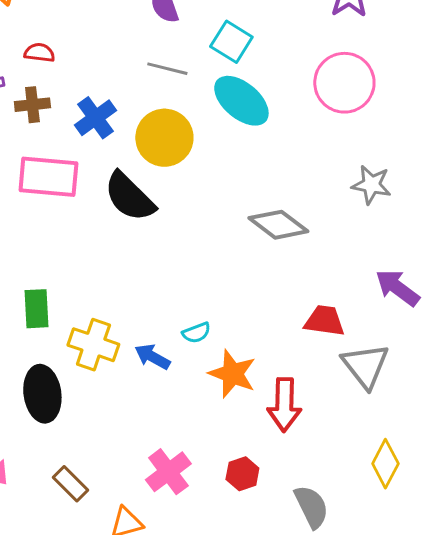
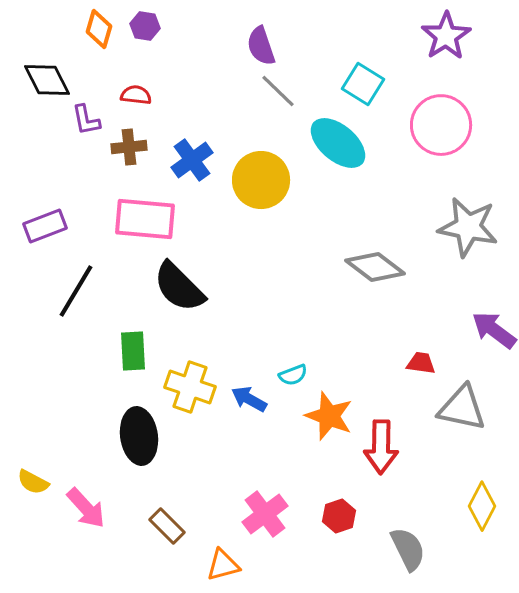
cyan square: (231, 42) -> (363, 84), moved
gray line: (167, 69) -> (278, 91), moved, turned 30
gray star: (371, 185) -> (468, 227), size x1.5
black semicircle: (129, 197) -> (179, 287), moved
red trapezoid: (324, 321) -> (421, 363), size x0.7
gray triangle: (365, 366) -> (462, 408), turned -40

